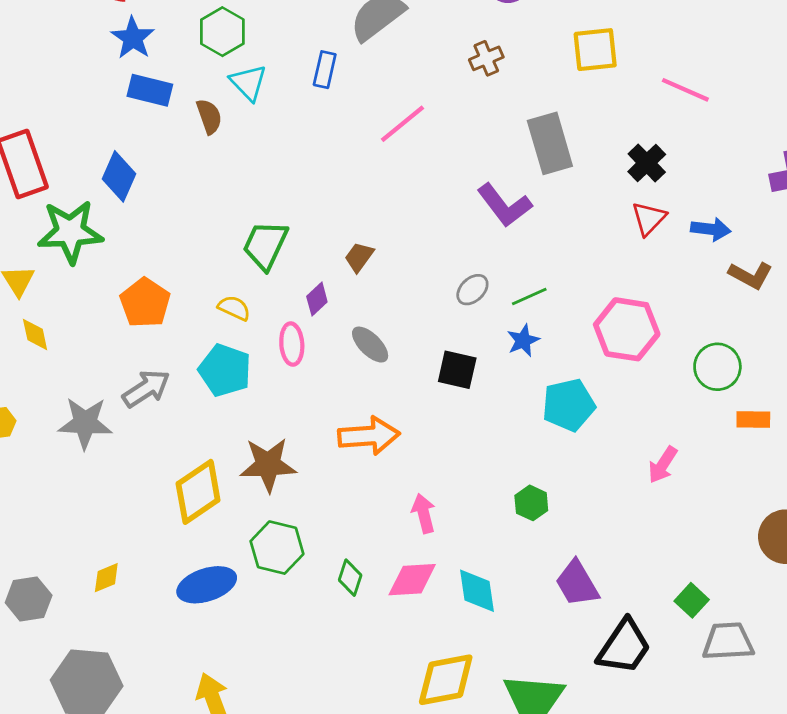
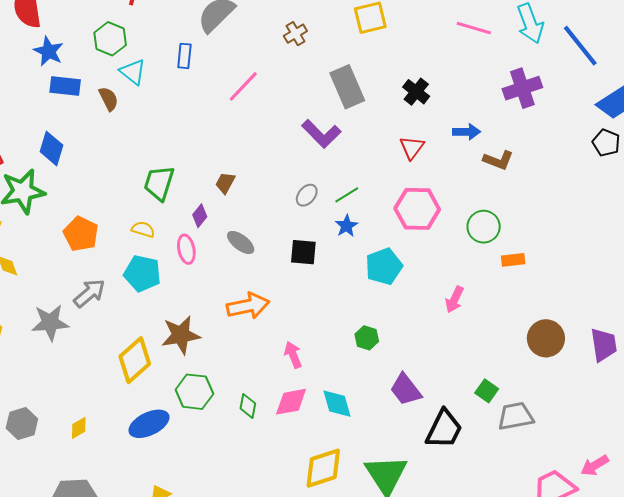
pink line: (685, 90) -> (474, 28), moved
red triangle: (649, 218) -> (412, 148), moved
gray hexagon: (29, 599) -> (22, 423), moved

